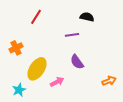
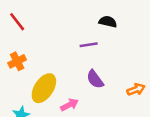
red line: (36, 17) -> (17, 22), moved, turned -70
orange arrow: (109, 81) -> (136, 89), moved

